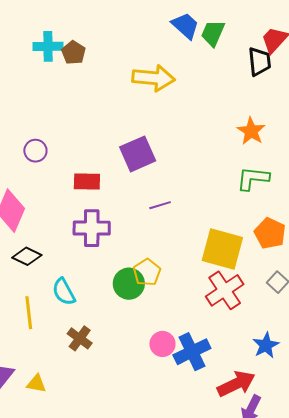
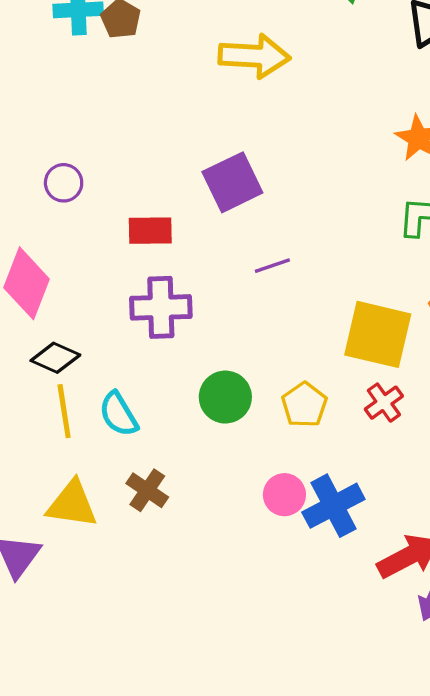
yellow pentagon: (147, 272) -> (304, 405), moved
red cross: (225, 290) -> (384, 403), size x0.6
yellow line: (29, 313) -> (64, 411), moved
yellow triangle: (36, 384) -> (72, 504), moved, size x1.6

